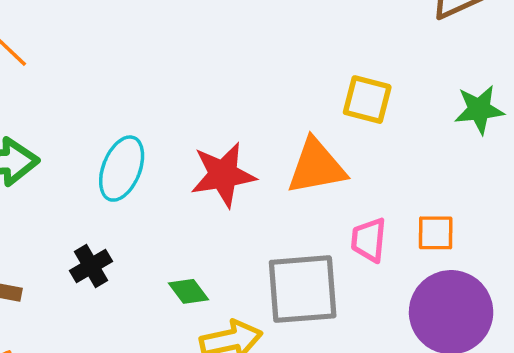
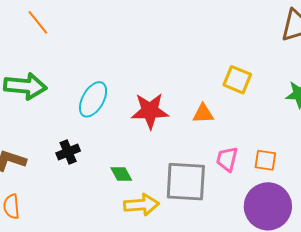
orange triangle: (316, 167) -> (203, 114), size x0.6

